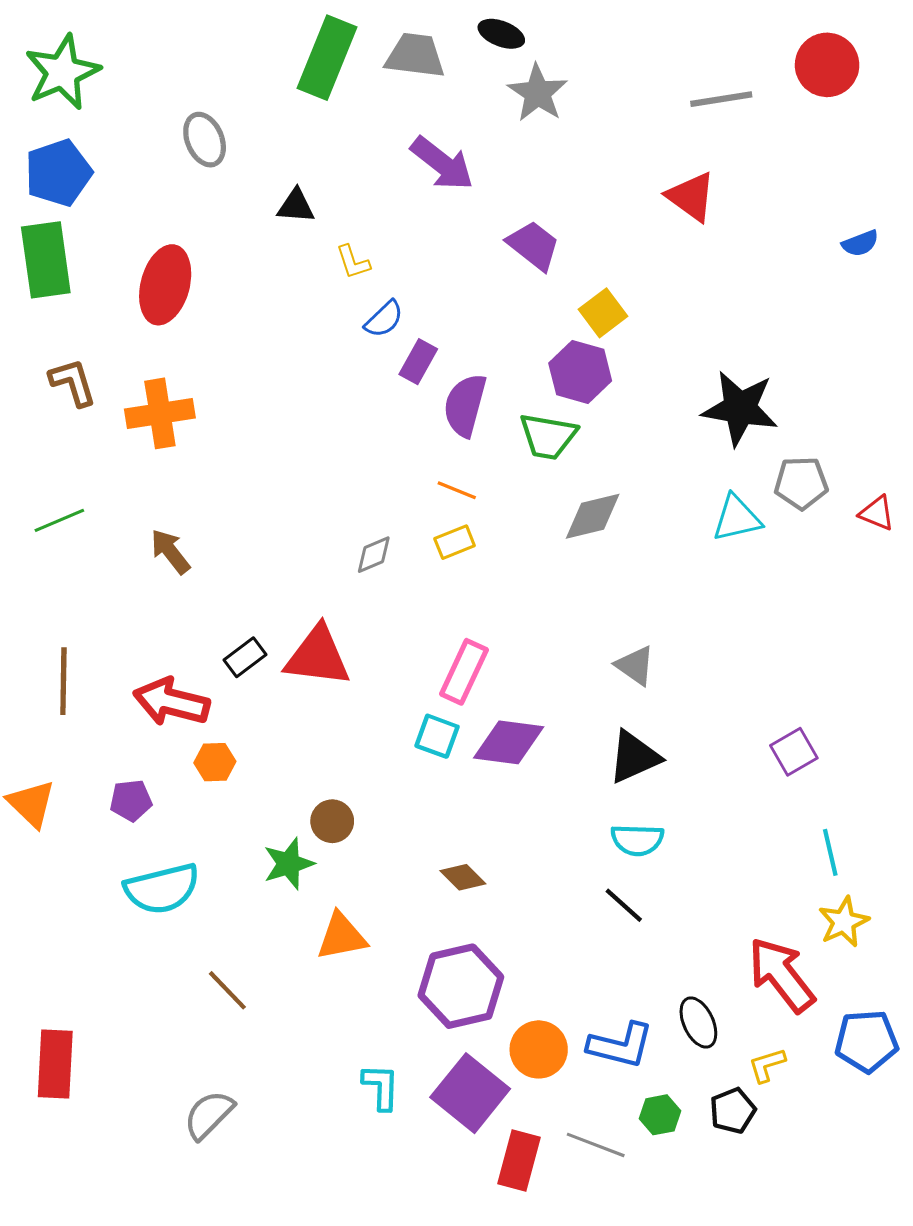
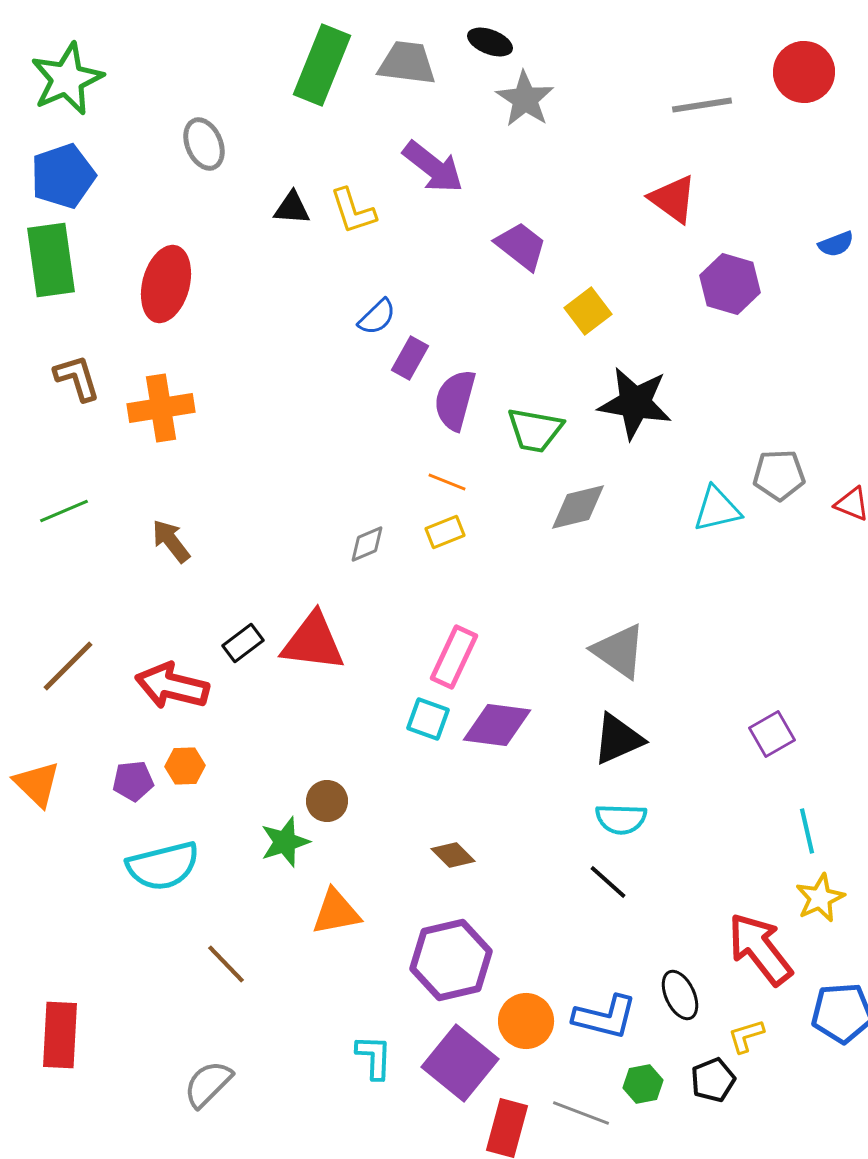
yellow L-shape: (353, 262) -> (353, 211), moved, size x1.4
purple hexagon: (580, 372) -> (730, 284), moved
black star: (740, 408) -> (635, 403), moved
gray triangle: (635, 666) -> (619, 651), size x1.4
brown line: (63, 681) -> (68, 666), turned 44
orange hexagon: (215, 762) -> (185, 766), moved

